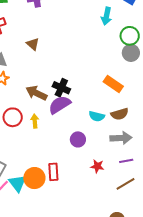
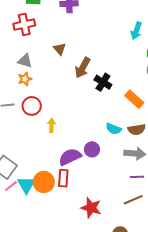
black cross: (61, 88) -> (103, 82), moved
brown arrow: (36, 93) -> (83, 68), moved, turned -95
purple semicircle: (60, 105) -> (70, 157), moved
red circle: (13, 117) -> (32, 106), moved
red star: (97, 166) -> (91, 208), moved, size x1.5

